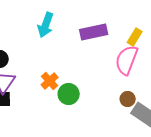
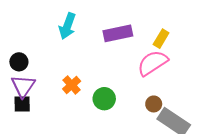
pink semicircle: (127, 60) -> (153, 63), turned 36
green circle: (69, 94) -> (104, 99), moved

